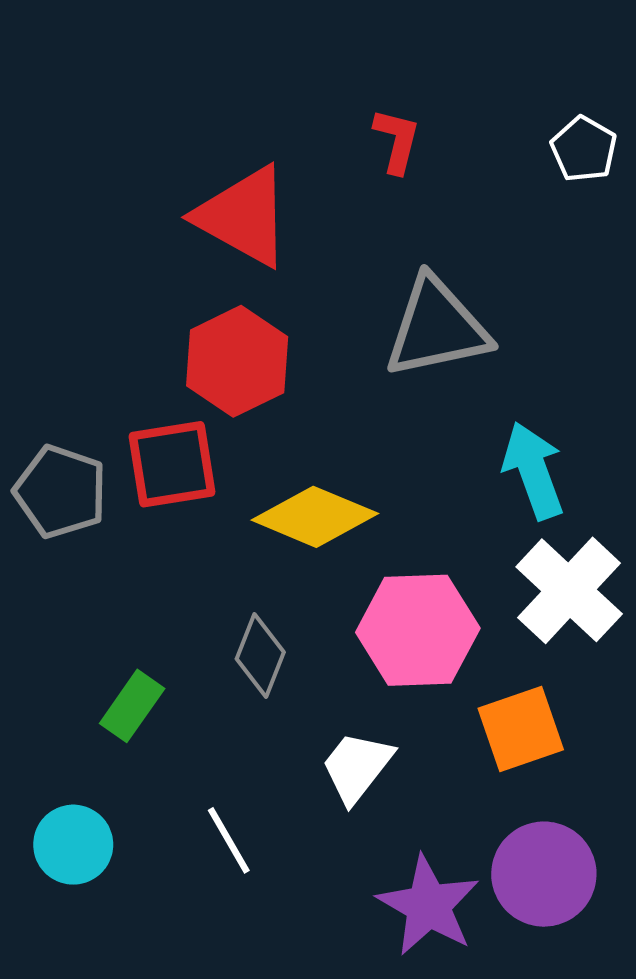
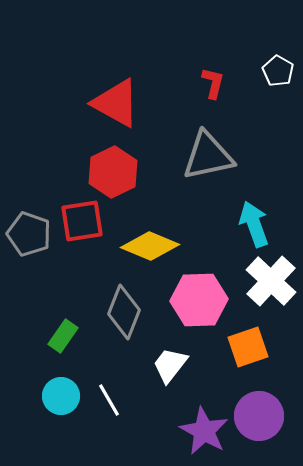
red L-shape: (397, 141) -> (213, 83), moved
gray diamond: (260, 655) -> (124, 312), size x1.4
cyan circle: (73, 845) -> (61, 396), moved

